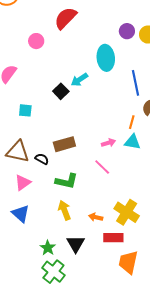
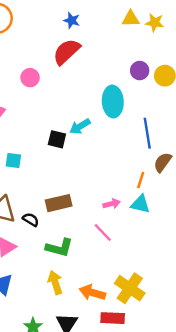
black square: (61, 91) -> (57, 139), turned -35
orange arrow: (96, 217) -> (92, 293), size x1.5

